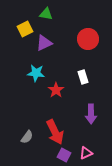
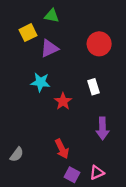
red arrow: (55, 132) -> (62, 149), size x0.7
gray semicircle: (27, 137) -> (17, 154), moved

